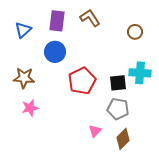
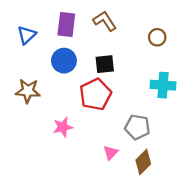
black square: (118, 83) -> (105, 64), moved
pink star: (30, 108) -> (63, 127), moved

